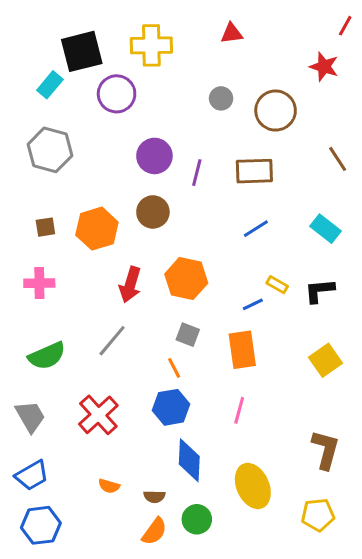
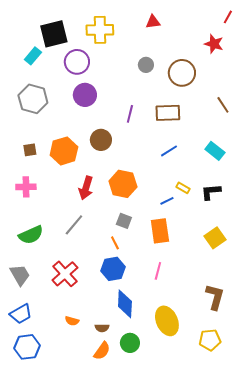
purple circle: (154, 156) -> (85, 95), moved

